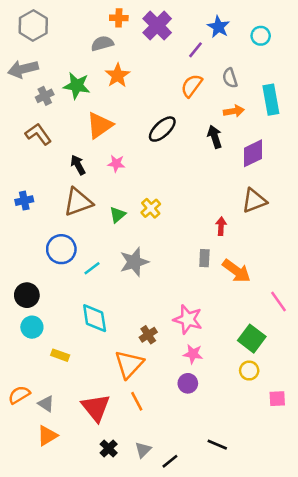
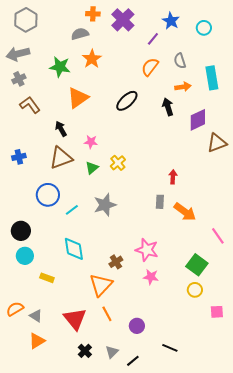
gray cross: (45, 96) -> (19, 79), moved
pink star: (116, 164) -> (91, 142), moved
brown triangle: (254, 201) -> (217, 143), moved
purple circle: (188, 383) -> (137, 326), moved

